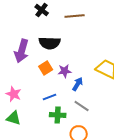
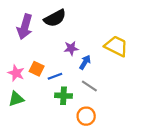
black semicircle: (50, 43) -> (55, 18), turned -30
orange square: (46, 68) -> (37, 69), moved, turned -32
green triangle: (14, 118) -> (16, 99), turned -35

